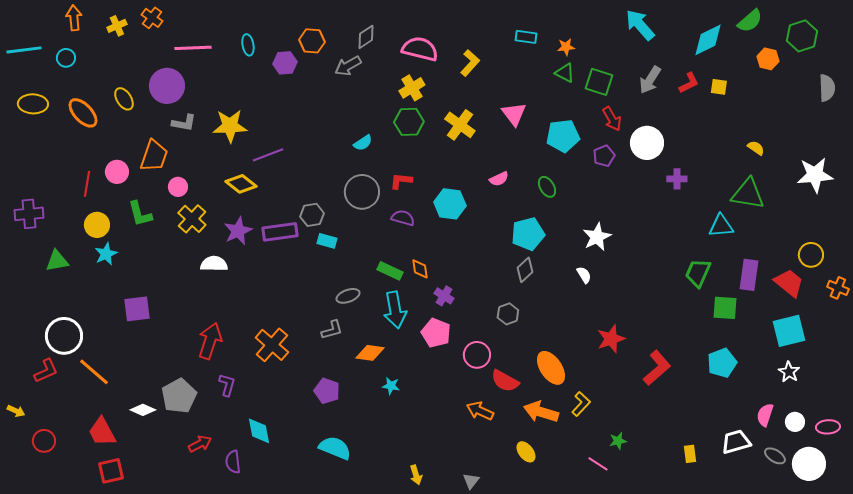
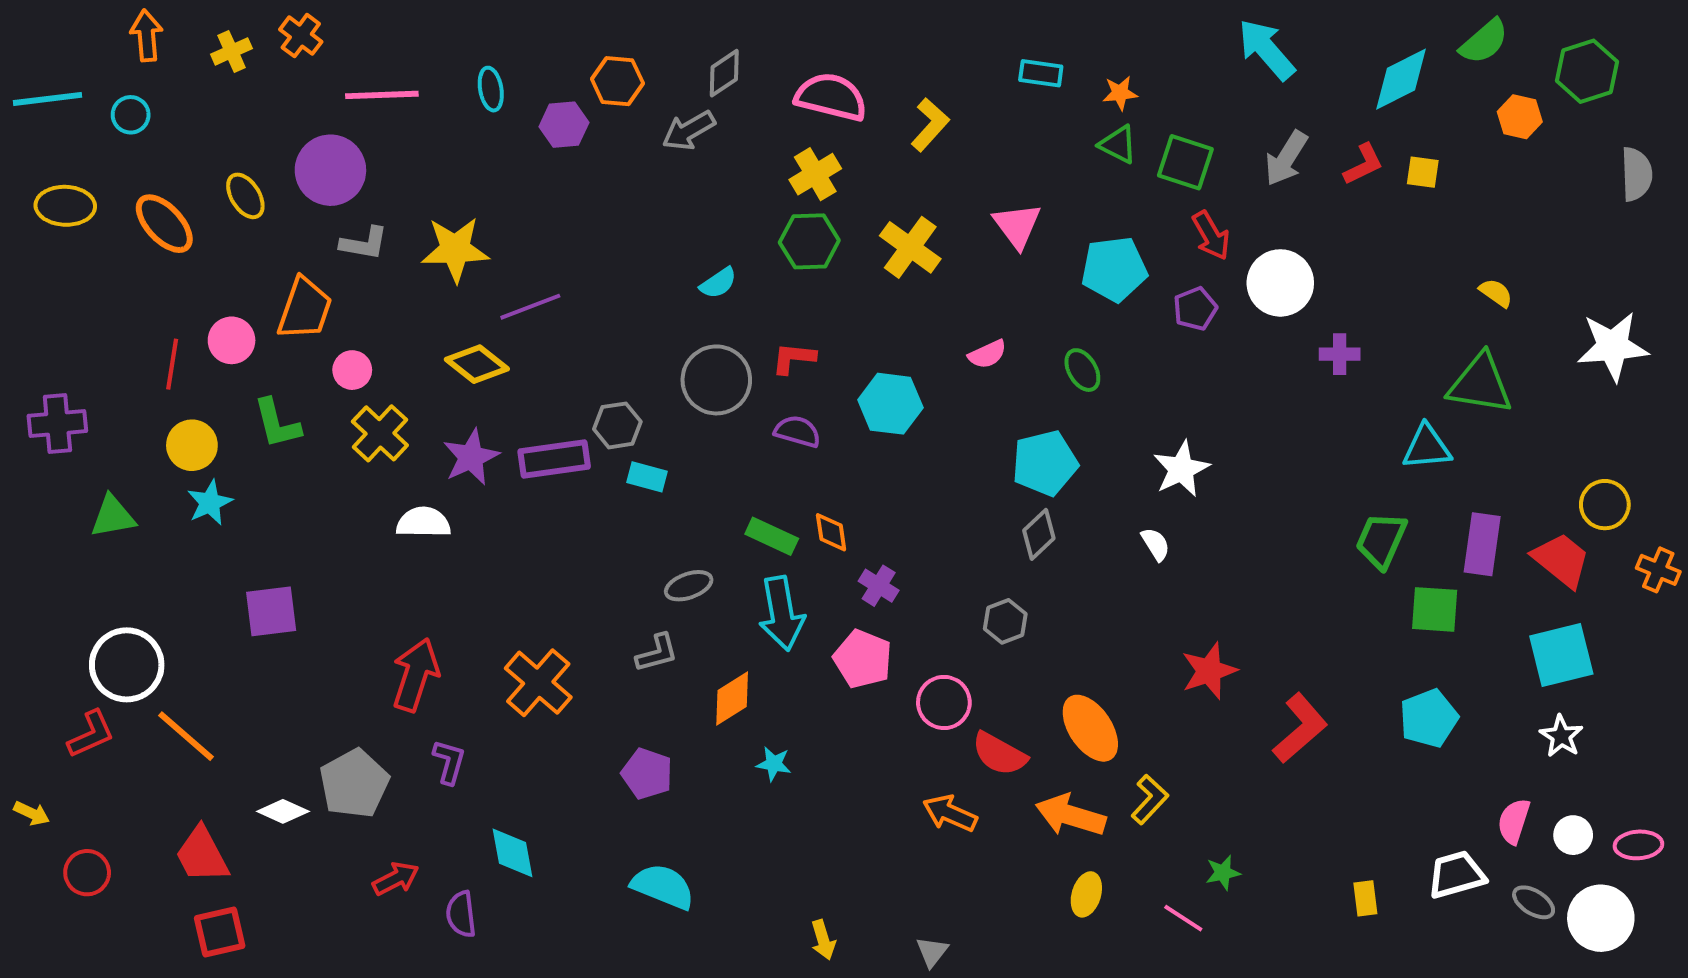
orange diamond: (370, 353) -> (732, 699), turned -40
yellow ellipse: (526, 452) -> (1086, 894), moved, turned 55

